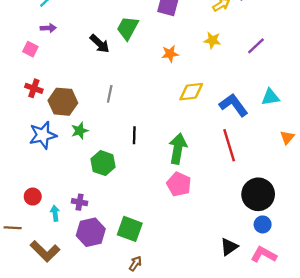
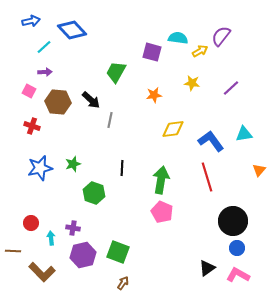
black arrow: (100, 44) -> (91, 100), moved
gray line: (110, 94) -> (110, 120), moved
brown hexagon: (63, 102) -> (58, 102), moved

